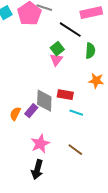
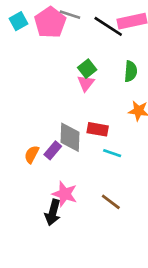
black line: (70, 30) -> (108, 26), moved
pink star: (40, 144) -> (65, 194), turned -30
black arrow: (37, 170) -> (53, 212), moved

